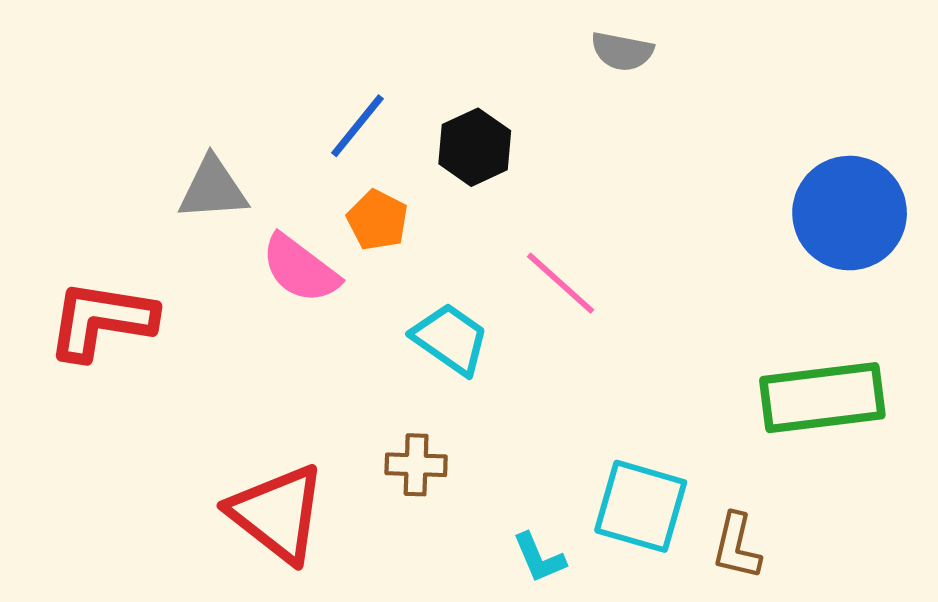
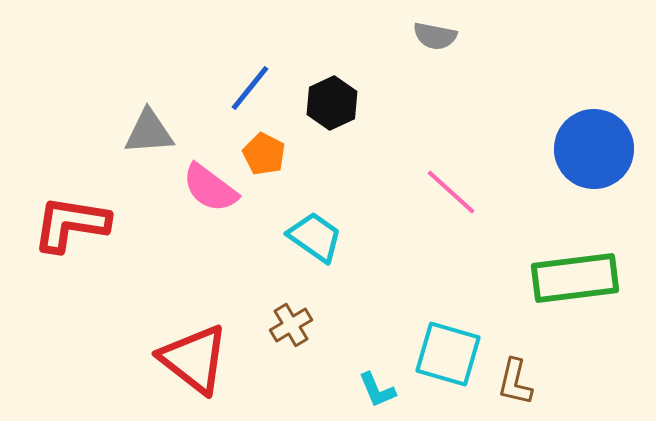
pink line: (561, 283) -> (451, 192), moved
brown cross: (416, 465) -> (291, 325), turned -33

